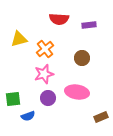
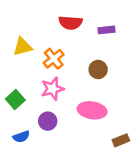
purple circle: (48, 98) -> (48, 121), moved
green square: (13, 99) -> (15, 99), moved, turned -35
blue semicircle: (28, 116) -> (21, 137), moved

